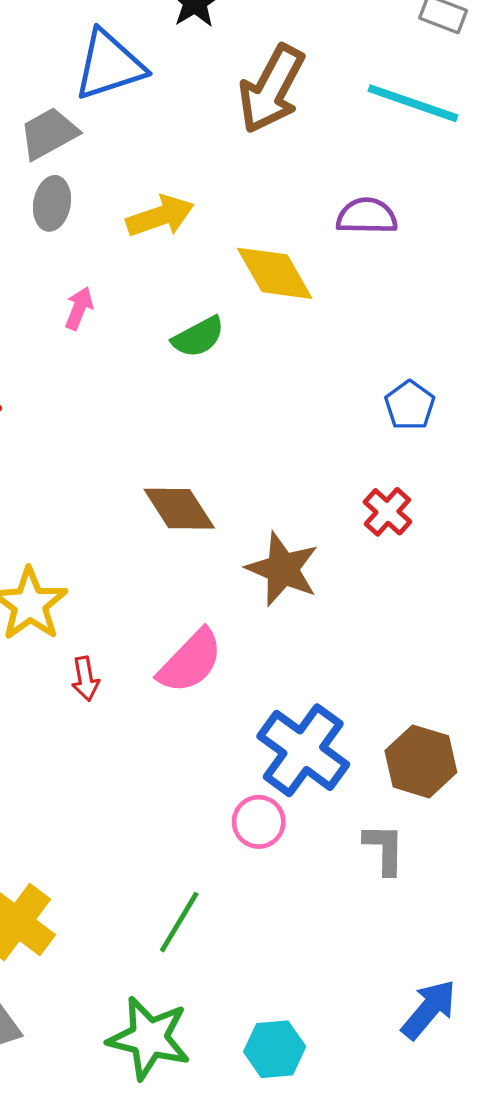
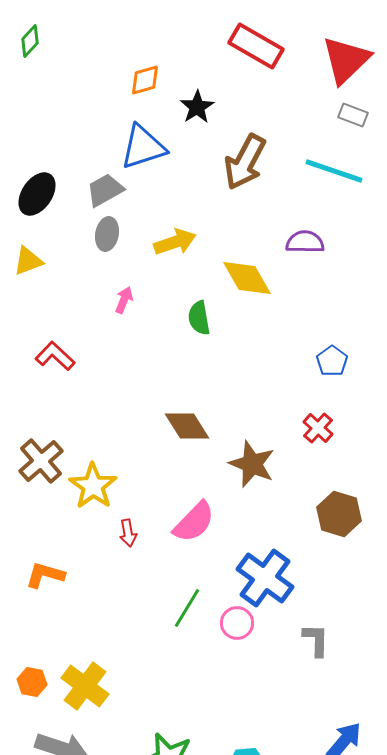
green semicircle: (198, 337) -> (199, 318), turned 108
brown hexagon: (421, 761) -> (339, 514), moved
green line: (179, 922) -> (187, 608), moved

